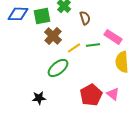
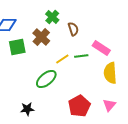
green square: (42, 16) -> (17, 47), moved
brown cross: (53, 36) -> (41, 37), moved
pink triangle: (113, 94) -> (109, 105), moved, turned 32

